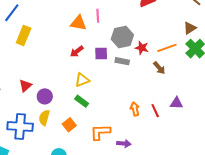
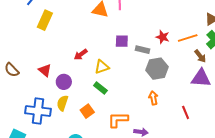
gray hexagon: (122, 37) -> (157, 69), moved
red arrow: (77, 51) -> (81, 54), moved
brown arrow: (159, 68) -> (200, 56), moved
red triangle: (25, 86) -> (45, 70), turned -40
purple triangle: (176, 103) -> (201, 78), moved, size x1.5
red line: (155, 111) -> (186, 112), moved

